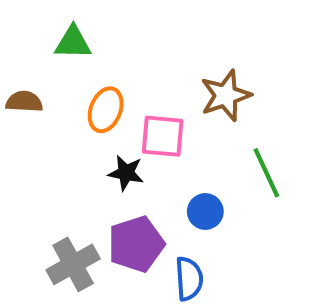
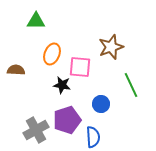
brown semicircle: (24, 102) -> (16, 70), moved

